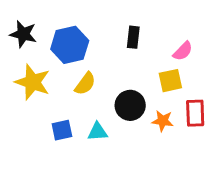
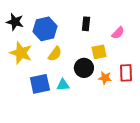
yellow square: (170, 81) -> (99, 52), moved
blue square: (62, 130) -> (40, 84), size x1.5

